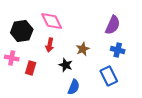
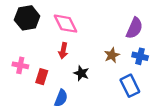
black hexagon: (22, 31) -> (27, 18), moved
brown star: (83, 49) -> (112, 55), moved
blue semicircle: (74, 87) -> (61, 98), moved

